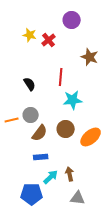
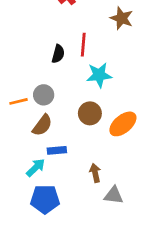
black semicircle: (30, 84) -> (58, 54), moved, turned 48
brown semicircle: (40, 133) -> (42, 125), moved
cyan arrow: (51, 177) -> (36, 168), moved
gray triangle: (78, 198) -> (114, 195), moved

